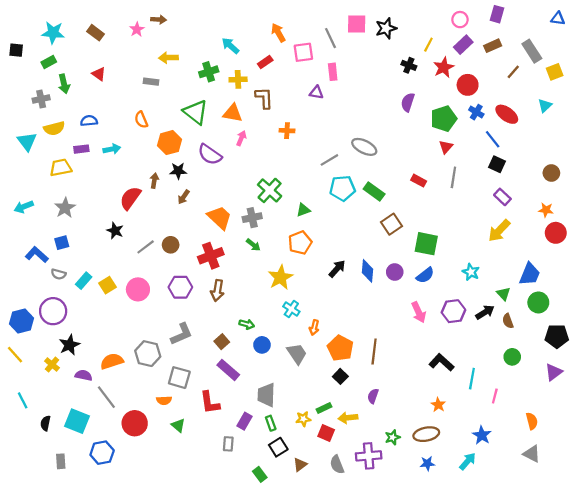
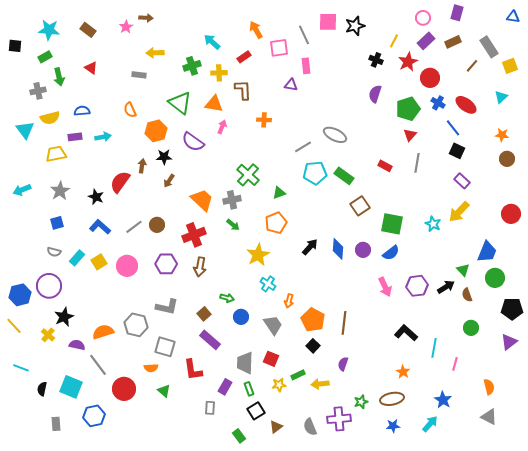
orange star: (546, 210) -> (502, 135), moved
black star: (115, 231) -> (96, 197), moved
blue L-shape: (37, 255) -> (100, 227), moved
cyan star: (471, 272) -> (433, 224), moved
gray L-shape: (181, 334) -> (167, 307), turned 35
cyan line: (23, 400) -> (21, 368), turned -42
red square: (326, 433) -> (271, 359), moved

